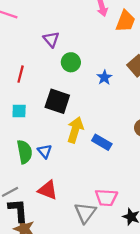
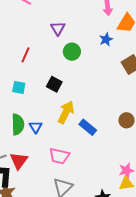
blue star: (104, 77) -> (106, 39), moved
black square: (57, 101) -> (54, 84), size x0.7
red triangle: (48, 190) -> (19, 161), moved, turned 36
pink trapezoid: (106, 198) -> (59, 156), moved

